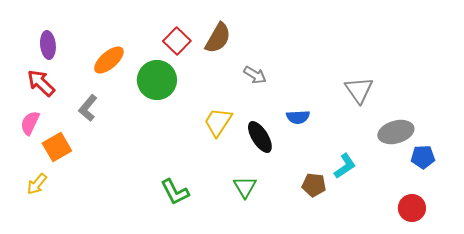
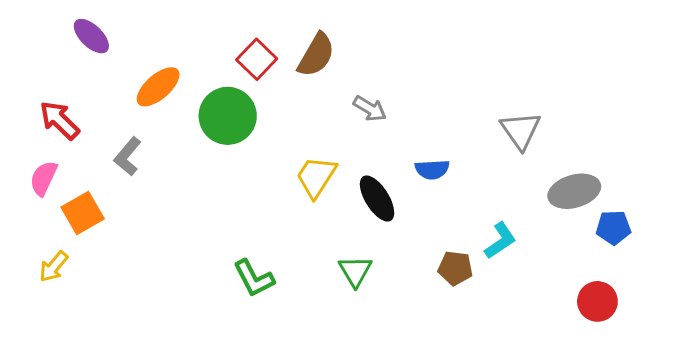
purple ellipse: (48, 45) -> (91, 36), moved, turned -40

